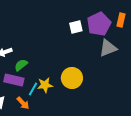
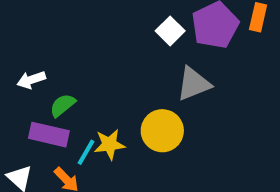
white square: (76, 27) -> (170, 31), turned -32
gray triangle: (108, 48) -> (194, 84), moved

